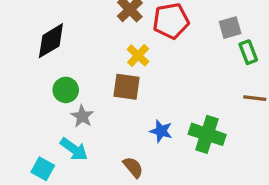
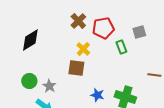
green rectangle: (248, 52) -> (121, 47), moved
green circle: (66, 90) -> (29, 81), moved

